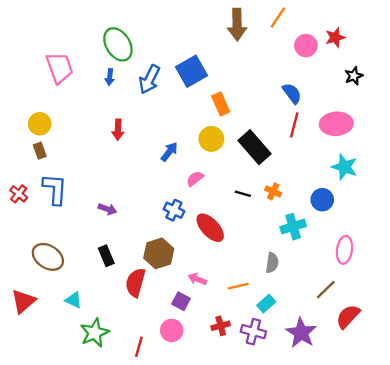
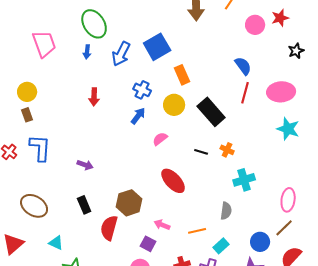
blue circle: (322, 200) -> (260, 242), moved
blue cross: (174, 210) -> (142, 90), moved
brown line: (326, 290) -> (284, 228), moved

